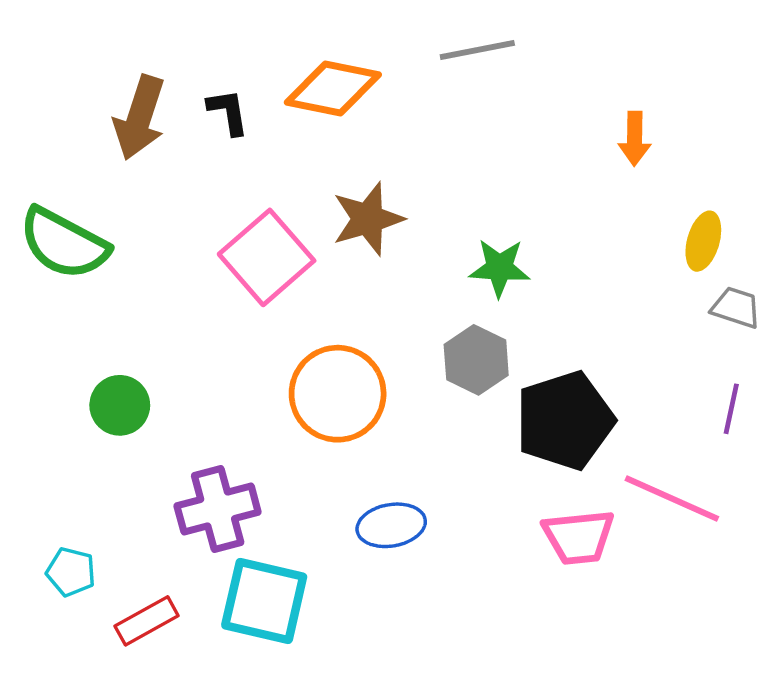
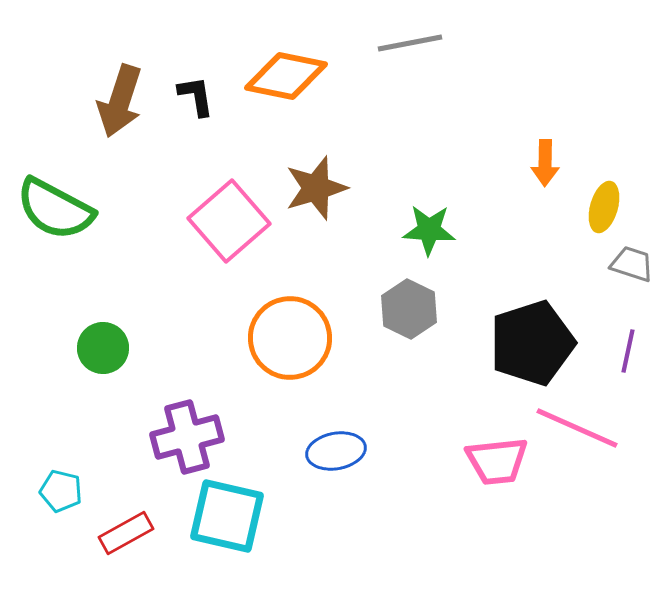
orange arrow: (635, 139) -> (545, 163), moved
black pentagon: (565, 420) -> (532, 343), moved

